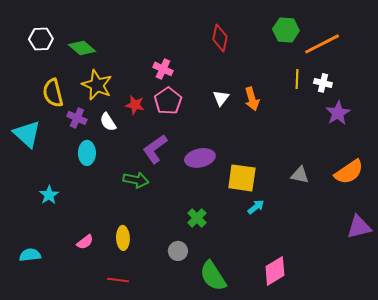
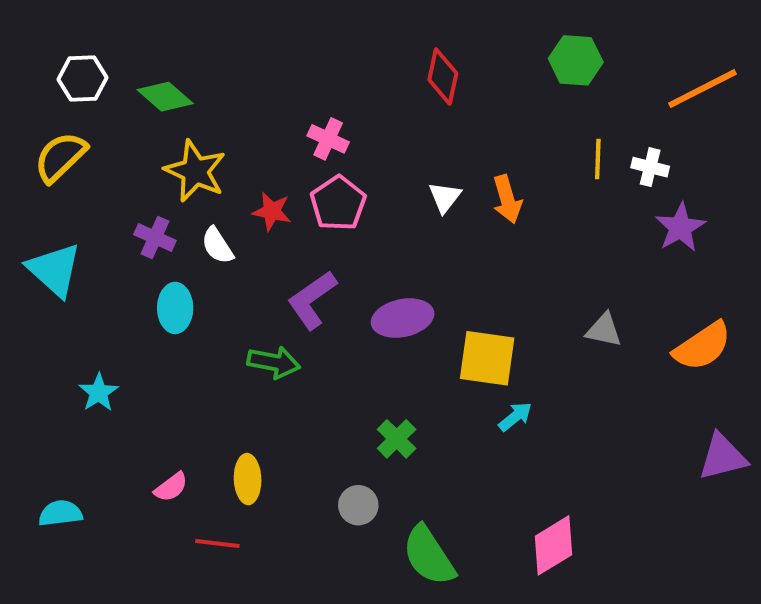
orange line: (322, 44) -> (702, 89), moved
yellow semicircle: (53, 93) -> (60, 157), moved, turned 60
gray triangle: (300, 175) -> (604, 330), moved
red line: (118, 280) -> (217, 543), moved

